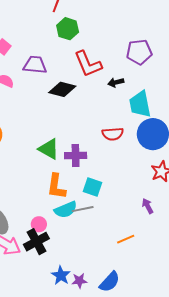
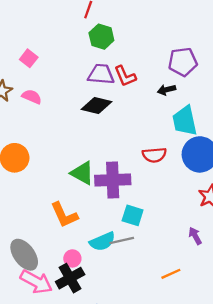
red L-shape: (88, 64) -> (125, 76), size x0.7
purple trapezoid: (35, 65) -> (101, 74), moved
black arrow: (116, 82) -> (167, 90), moved
purple cross: (76, 155) -> (113, 180), size x1.4
orange L-shape: (56, 186) -> (64, 215), moved, turned -32

